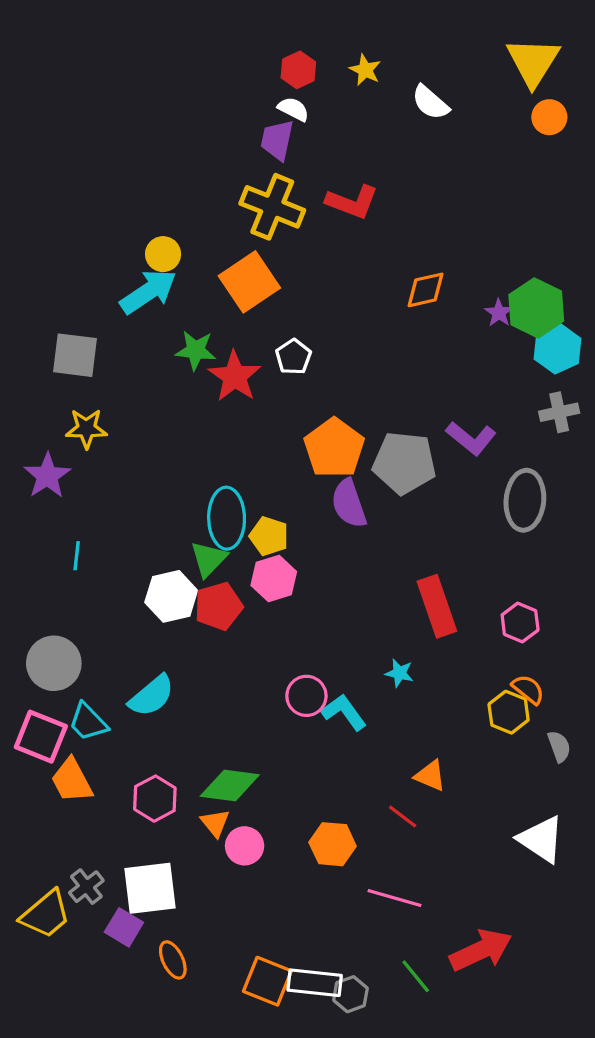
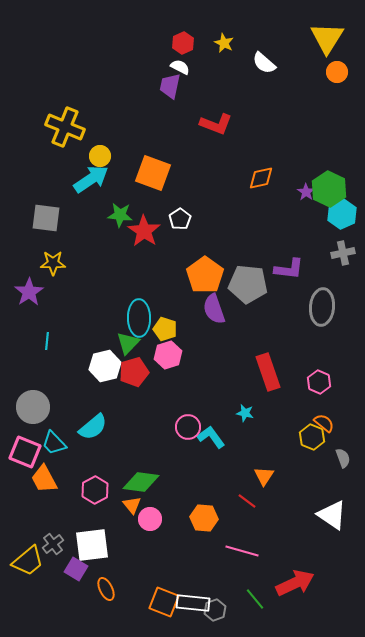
yellow cross: (272, 207) -> (65, 127), moved
orange square: (249, 282) -> (153, 173), turned -36
purple L-shape: (471, 438) -> (289, 269), turned -32
orange triangle: (430, 776) -> (264, 476), turned 40

